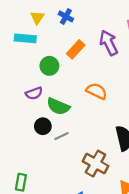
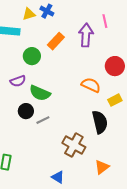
yellow triangle: (37, 18) -> (29, 14), moved, turned 40
purple arrow: (109, 43) -> (86, 35), turned 30
orange semicircle: (97, 91) -> (91, 85), moved

